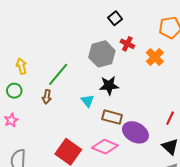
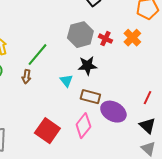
red cross: (127, 44) -> (105, 39), moved
pink diamond: (105, 147) -> (83, 126), turned -75

